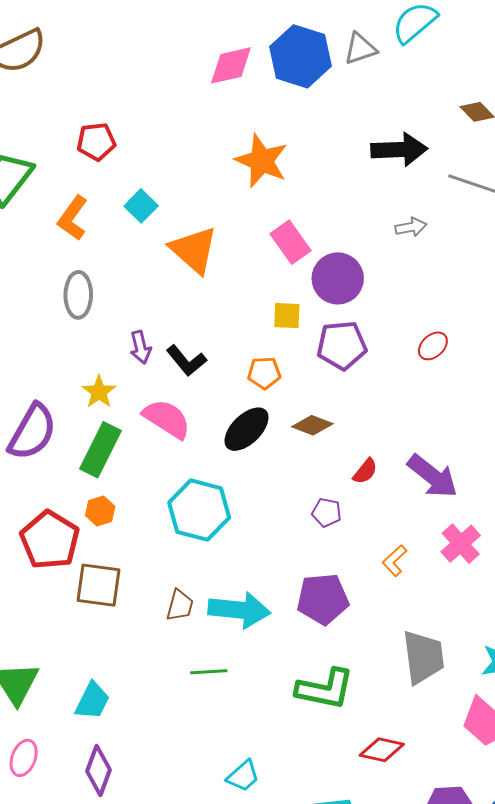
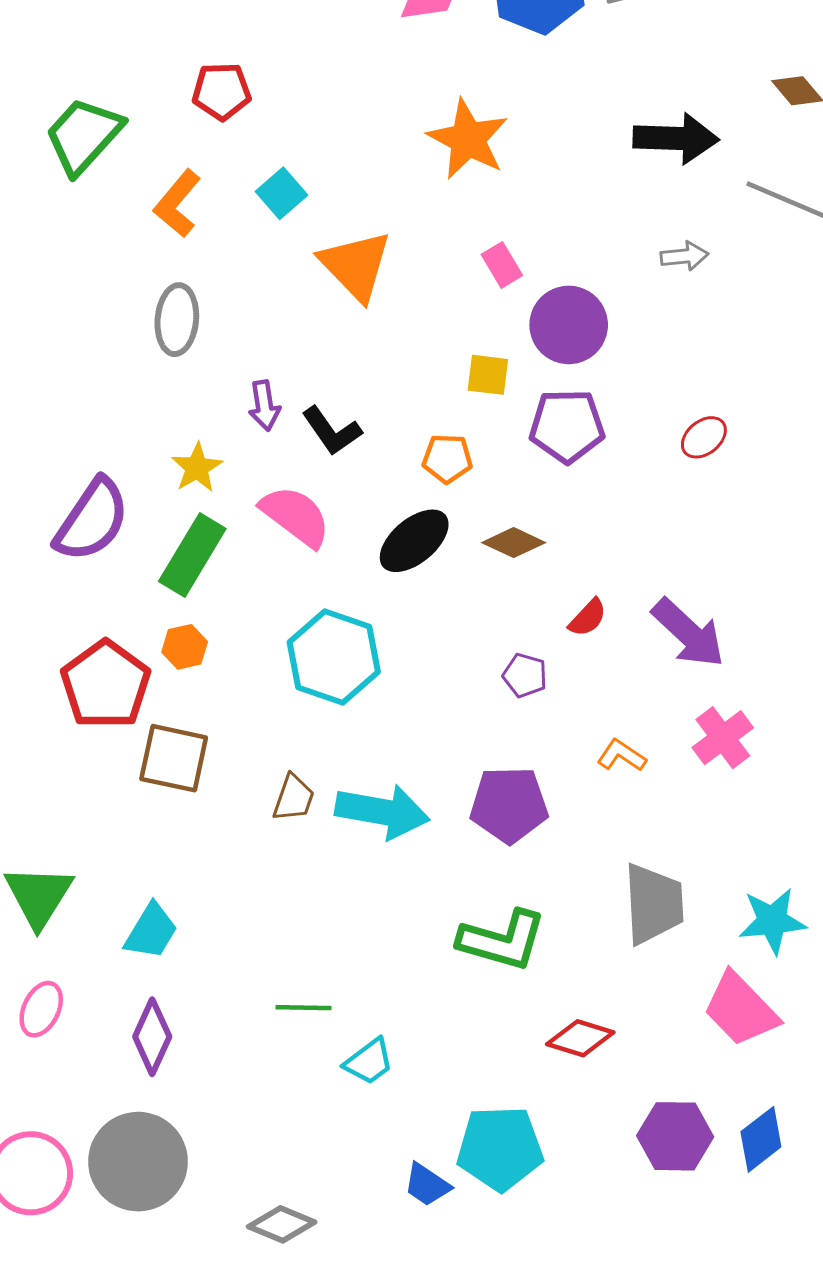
pink rectangle: (290, 242) -> (502, 265), size x0.7
orange L-shape: (395, 561) -> (621, 755), turned 72
green line: (209, 672) -> (303, 1008), moved

